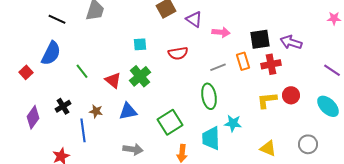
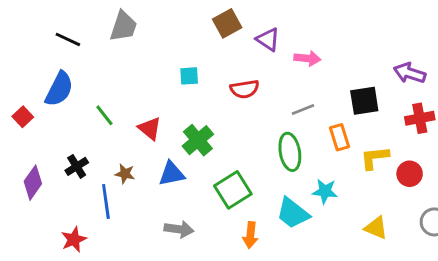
black square: (260, 39) -> (364, 101), moved
orange rectangle: (243, 61) -> (339, 137), moved
red cross: (271, 64) -> (420, 118), moved
green cross: (140, 76) -> (198, 140), moved
red circle: (291, 95) -> (410, 174), moved
cyan trapezoid: (211, 138) -> (293, 213), turned -50

